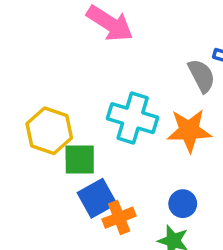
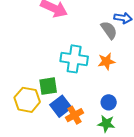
yellow hexagon: (49, 131) -> (27, 100), moved
orange star: (189, 131) -> (106, 61), size x0.7

